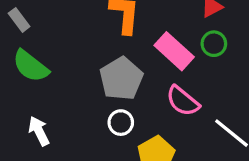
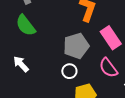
white arrow: (39, 131) -> (21, 64), turned -30

